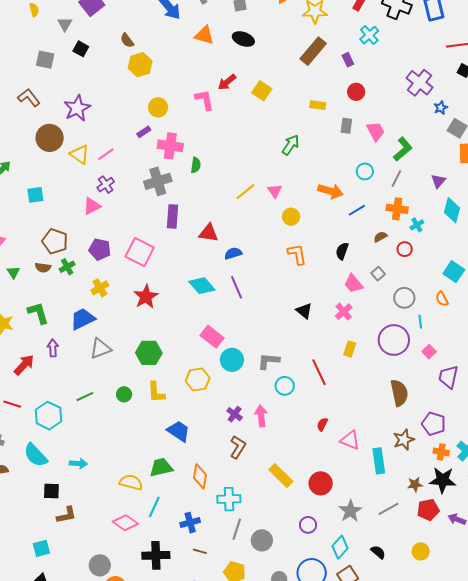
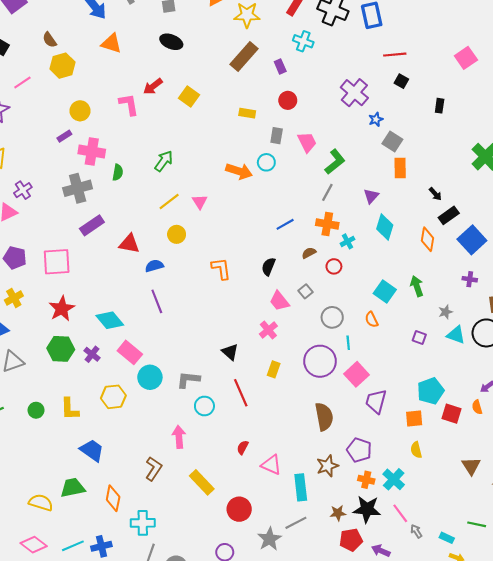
orange triangle: (204, 35) -> (111, 43), moved
cyan cross: (369, 35) -> (303, 41), turned -30
green arrow: (291, 145) -> (164, 161), moved
pink line: (106, 154) -> (22, 82), moved
cyan circle: (365, 171) -> (266, 162), moved
orange arrow: (330, 191) -> (239, 171), moved
purple rectangle: (173, 216) -> (92, 225), turned 50
yellow circle: (291, 217) -> (177, 234), moved
pink square: (140, 252) -> (57, 262), turned -32
cyan diamond: (202, 286) -> (110, 320), moved
black triangle: (304, 311) -> (230, 352), moved
pink square: (429, 352) -> (357, 374), size x1.6
green hexagon: (149, 353) -> (61, 349), moved
purple cross: (235, 414) -> (92, 354), moved
yellow rectangle: (281, 476) -> (202, 482), moved
cyan line: (154, 507) -> (73, 546), moved, turned 40
gray line: (388, 509) -> (296, 523), moved

